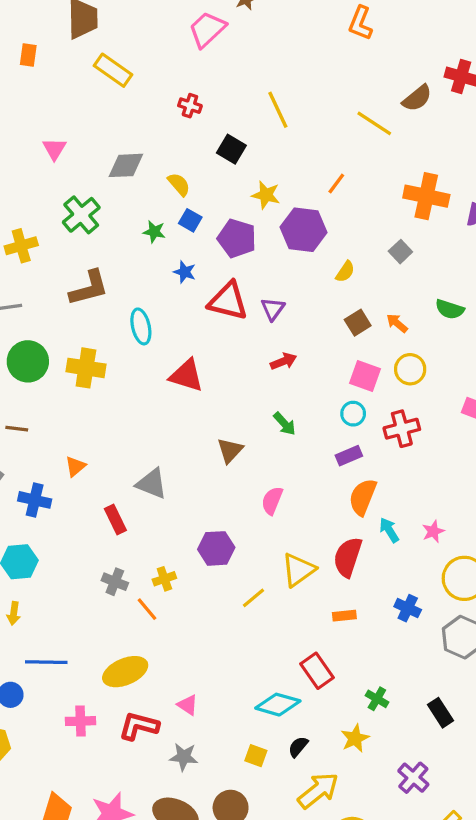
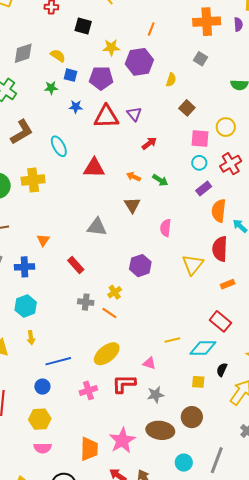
orange arrow: (397, 323) -> (134, 177), moved
gray triangle: (152, 484) -> (97, 227), moved
yellow line: (253, 598) -> (172, 340), moved, turned 42

